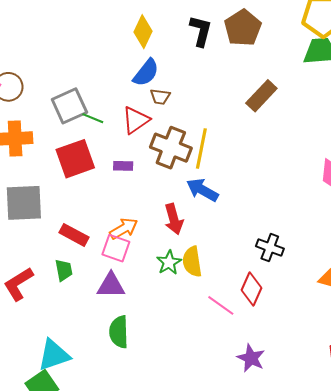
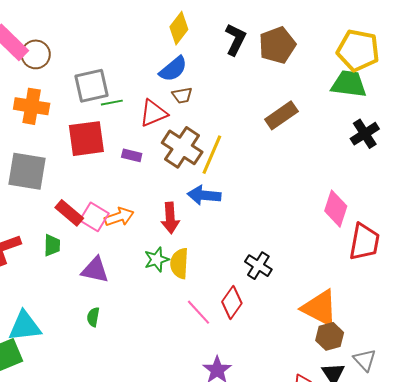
brown trapezoid: (160, 97) -> (182, 95), turned -30
green line: (93, 118) -> (112, 103), turned -45
blue arrow: (202, 190) -> (204, 195), turned -36
pink square: (116, 248) -> (94, 217), moved
green semicircle: (119, 332) -> (93, 317), size x0.6

